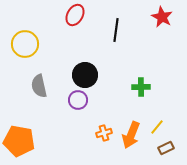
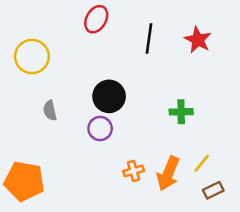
red star: (162, 17) -> (198, 40), moved
gray semicircle: (39, 86) -> (50, 111), size x0.7

